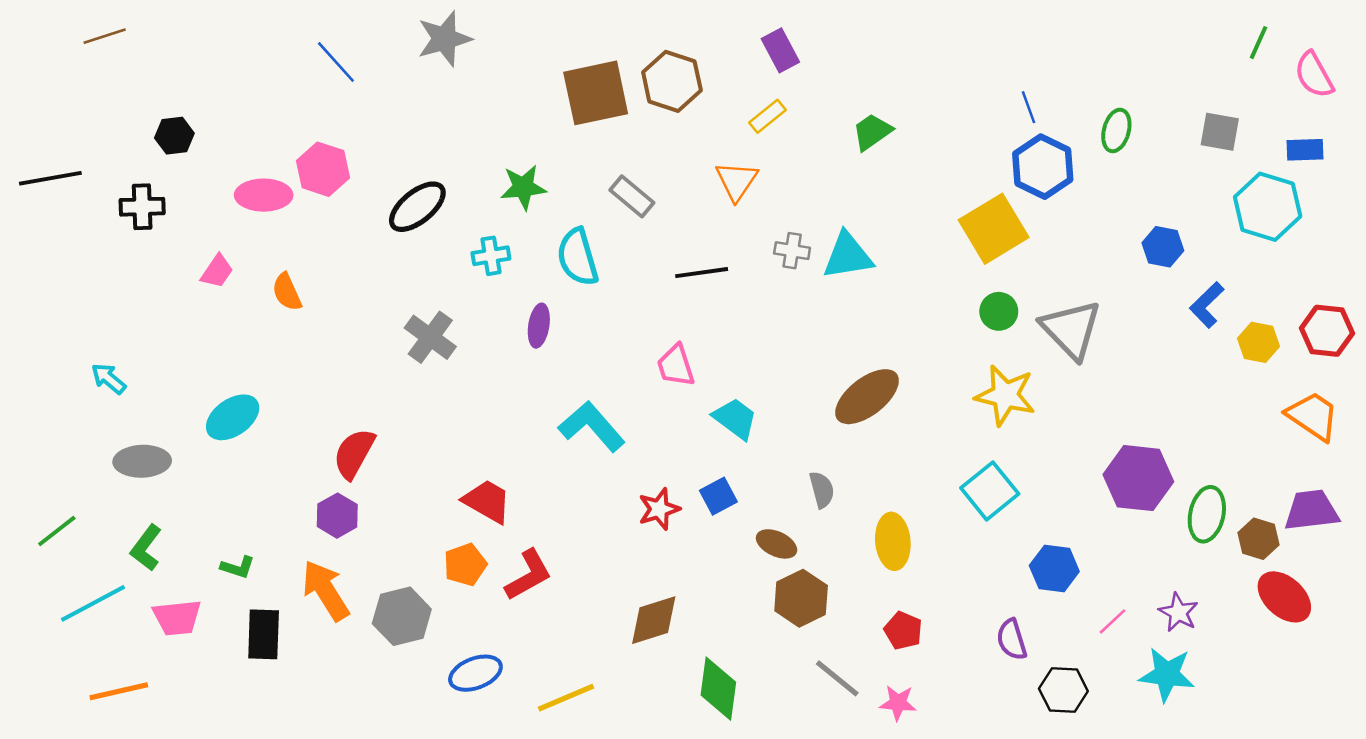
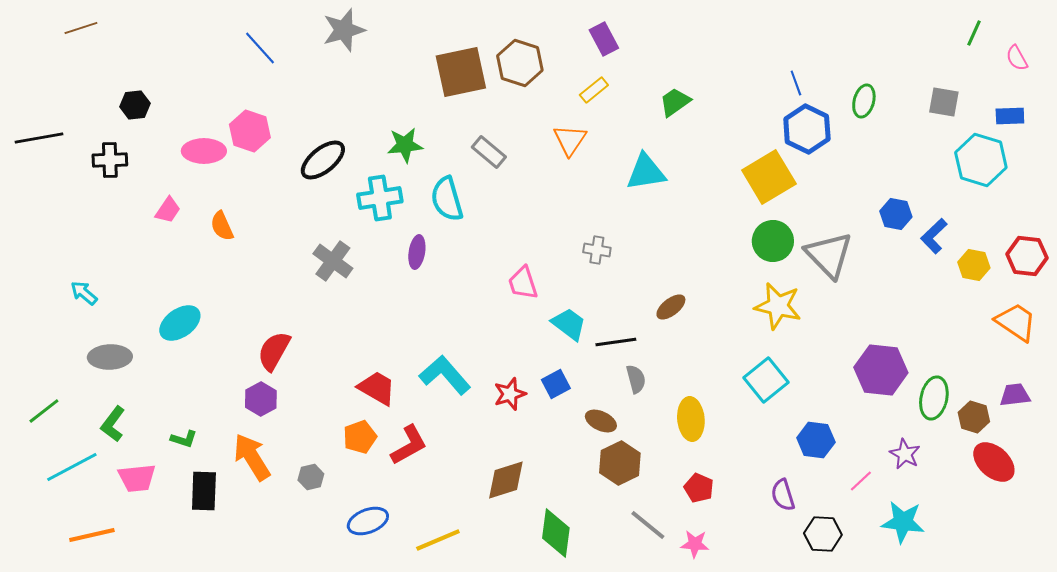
pink semicircle: (1314, 75) -> (1017, 58), size x0.7
blue hexagon: (1163, 247) -> (896, 214), moved
gray cross: (792, 251) -> (597, 250), moved
cyan cross: (491, 256) -> (380, 198), size x1.5
cyan triangle: (848, 256) -> (646, 172), moved
black line: (702, 273) -> (616, 342), moved
green circle: (999, 311) -> (773, 241), size x1.4
brown ellipse: (867, 397) -> (671, 307), size x0.6
cyan L-shape: (592, 426) -> (445, 375), moved
purple trapezoid: (1311, 510) -> (1015, 395), size x0.7
purple star: (1178, 612) -> (905, 454), moved
gray hexagon: (402, 616) -> (311, 477), size x0.6

